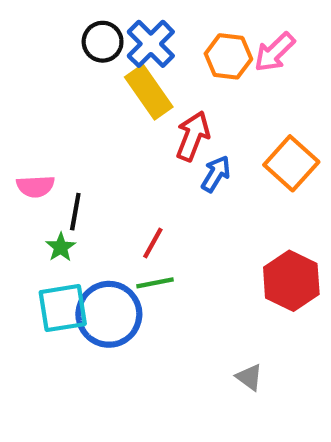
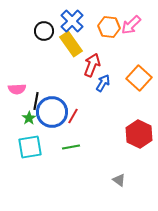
black circle: (103, 42) -> (44, 31), moved
green line: (155, 283) -> (71, 147), moved
blue circle: (109, 314) -> (52, 112), moved

